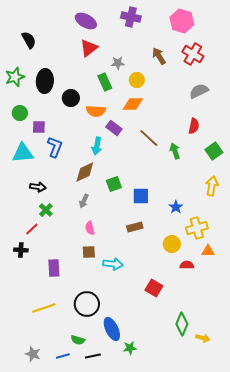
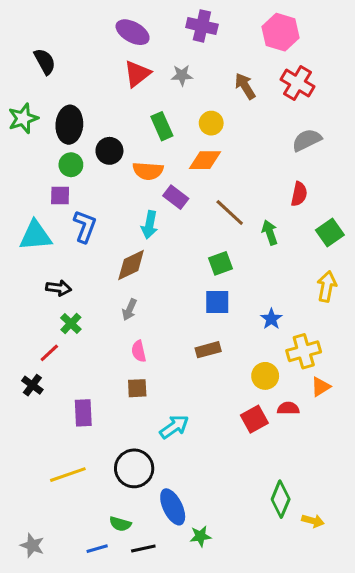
gray star: (118, 63) -> (182, 75), moved
green circle: (20, 113) -> (71, 165), moved
green square: (114, 184) -> (220, 263), moved
black cross: (21, 250) -> (32, 385), turned 32
orange triangle: (208, 251) -> (321, 387), turned -32
cyan arrow: (113, 264) -> (174, 427), moved, turned -42
red square: (154, 288) -> (254, 419), moved, turned 30
gray star: (33, 354) -> (32, 545), moved

